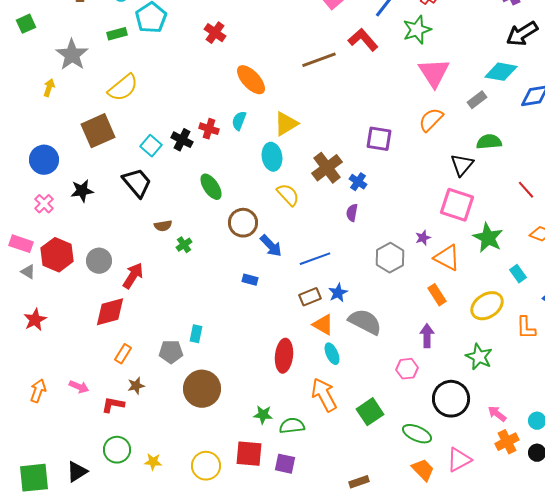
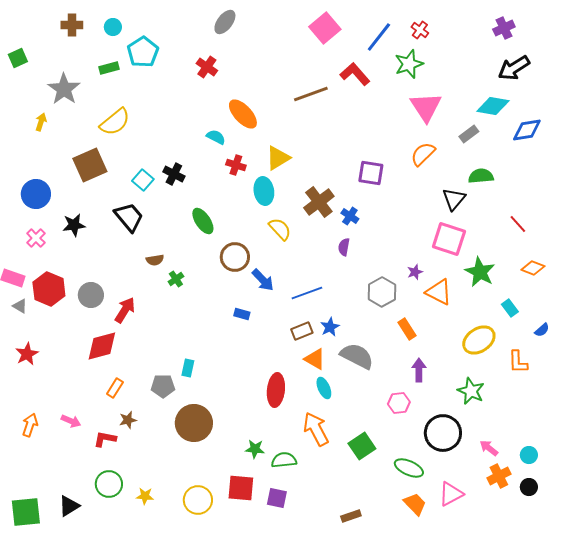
cyan semicircle: (239, 121) -> (216, 137), moved, turned 96
red cross: (209, 129) -> (236, 165), moved
orange rectangle: (437, 295) -> (407, 329), moved

